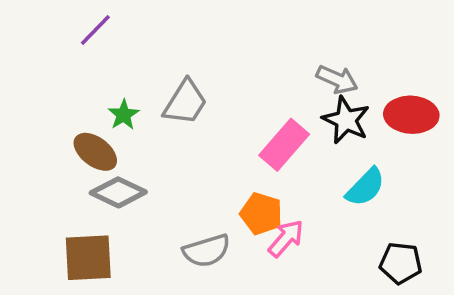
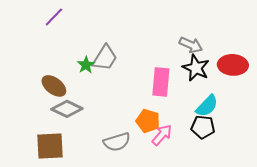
green star: (124, 115) -> (86, 65), moved
pink rectangle: (284, 145) -> (161, 82), turned -36
black pentagon: (401, 263) -> (203, 127), moved

